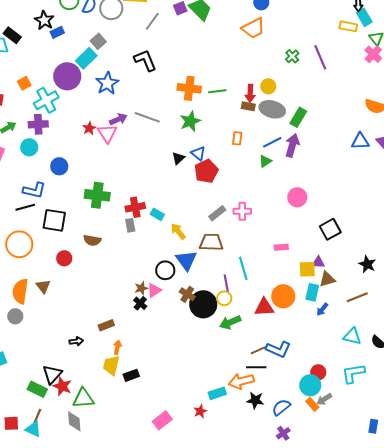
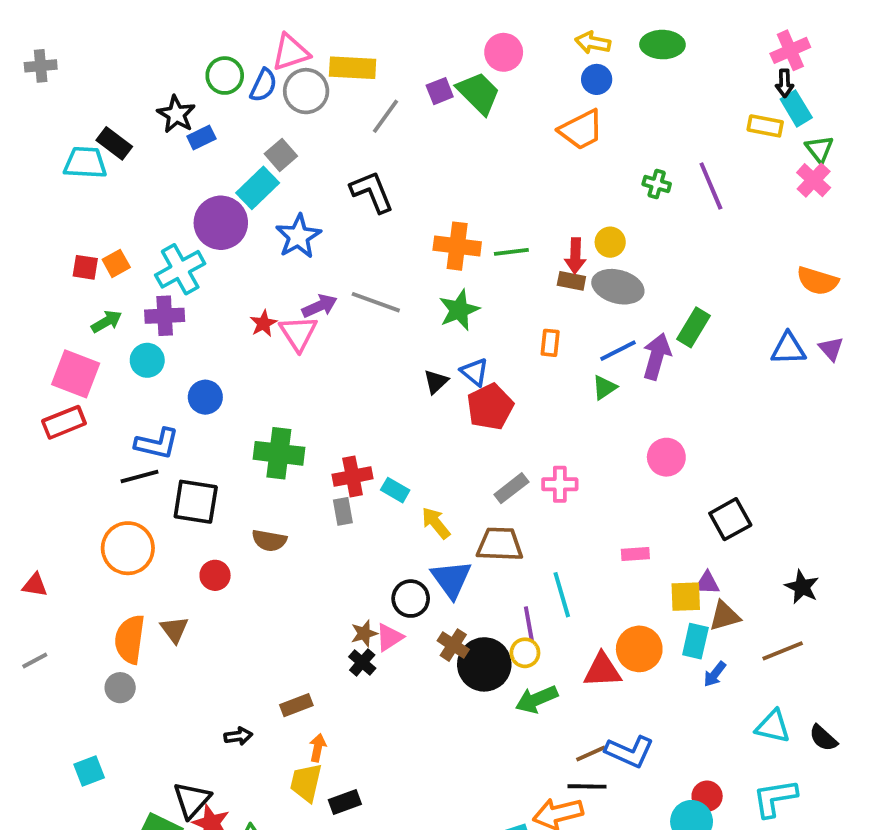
green cross: (292, 56) -> (657, 184), turned -32
orange square: (24, 83) -> (116, 263), moved
green rectangle: (298, 117) -> (693, 327), moved

